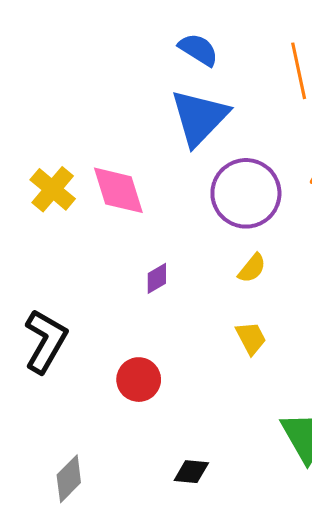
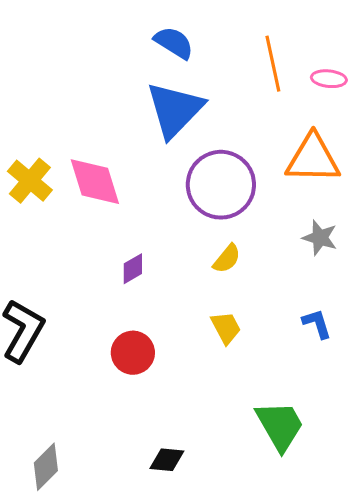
red circle: (139, 380) -> (133, 353), moved

